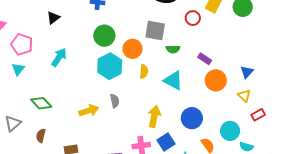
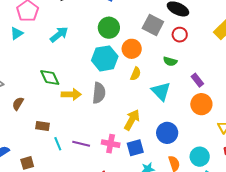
red circle: (193, 18) -> (180, 35), moved
gray square: (155, 30) -> (153, 25), moved
gray semicircle: (115, 101) -> (99, 93), size x1.5
green diamond: (41, 103) -> (50, 78), moved

